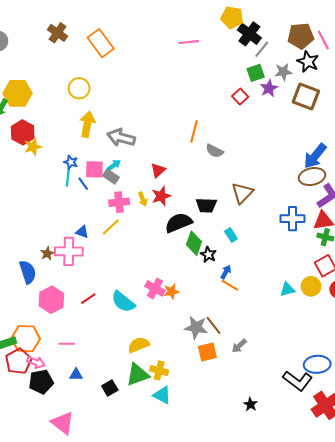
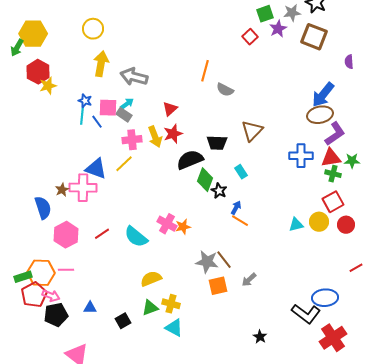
yellow arrow: (143, 199) -> (155, 137), size x1.5
blue triangle: (82, 232) -> (96, 169), size x1.6
pink line: (67, 344) -> (66, 270), moved
green triangle: (138, 375) -> (150, 308), size x0.7

